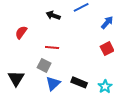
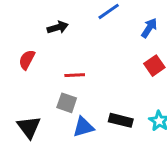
black arrow: (53, 15) -> (58, 27), moved, turned 152
blue triangle: (53, 83) -> (83, 127), turned 35

